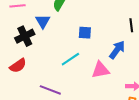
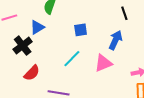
blue triangle: (43, 21) -> (37, 27), turned 42
red semicircle: (18, 66) -> (32, 73), moved

